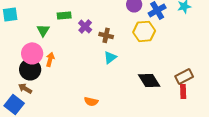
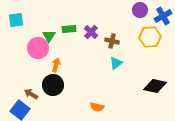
green rectangle: (64, 15) -> (69, 29), moved
pink circle: (32, 53) -> (38, 48), moved
black circle: (30, 69) -> (53, 85), moved
black diamond: (149, 80) -> (155, 86), turned -45

